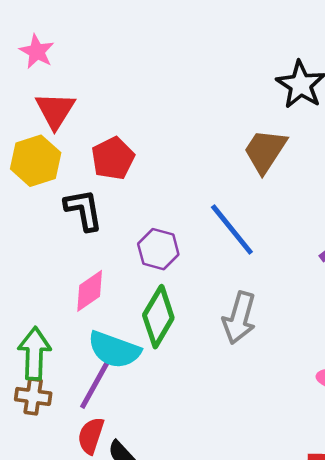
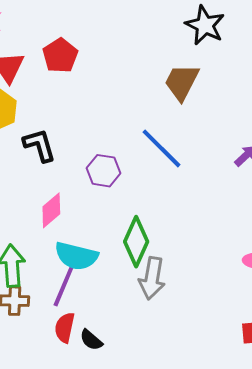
red pentagon: (113, 158) -> (60, 56), moved
green diamond: (158, 317) -> (136, 242), moved
gray arrow: (239, 318) -> (152, 278), moved

